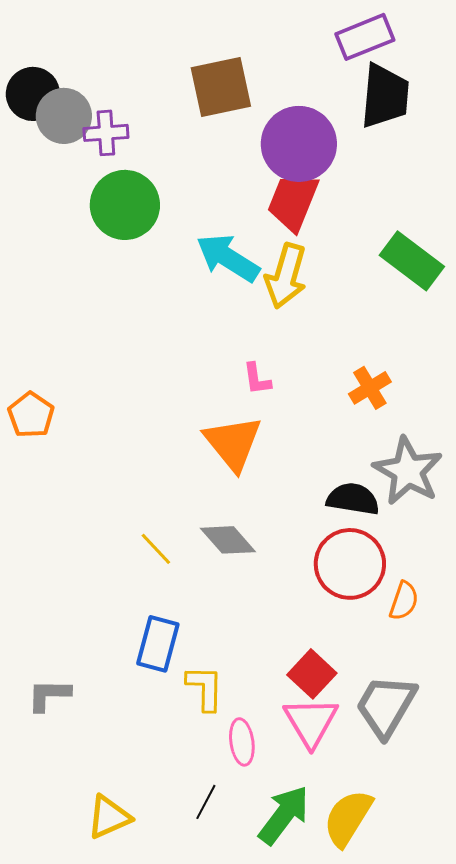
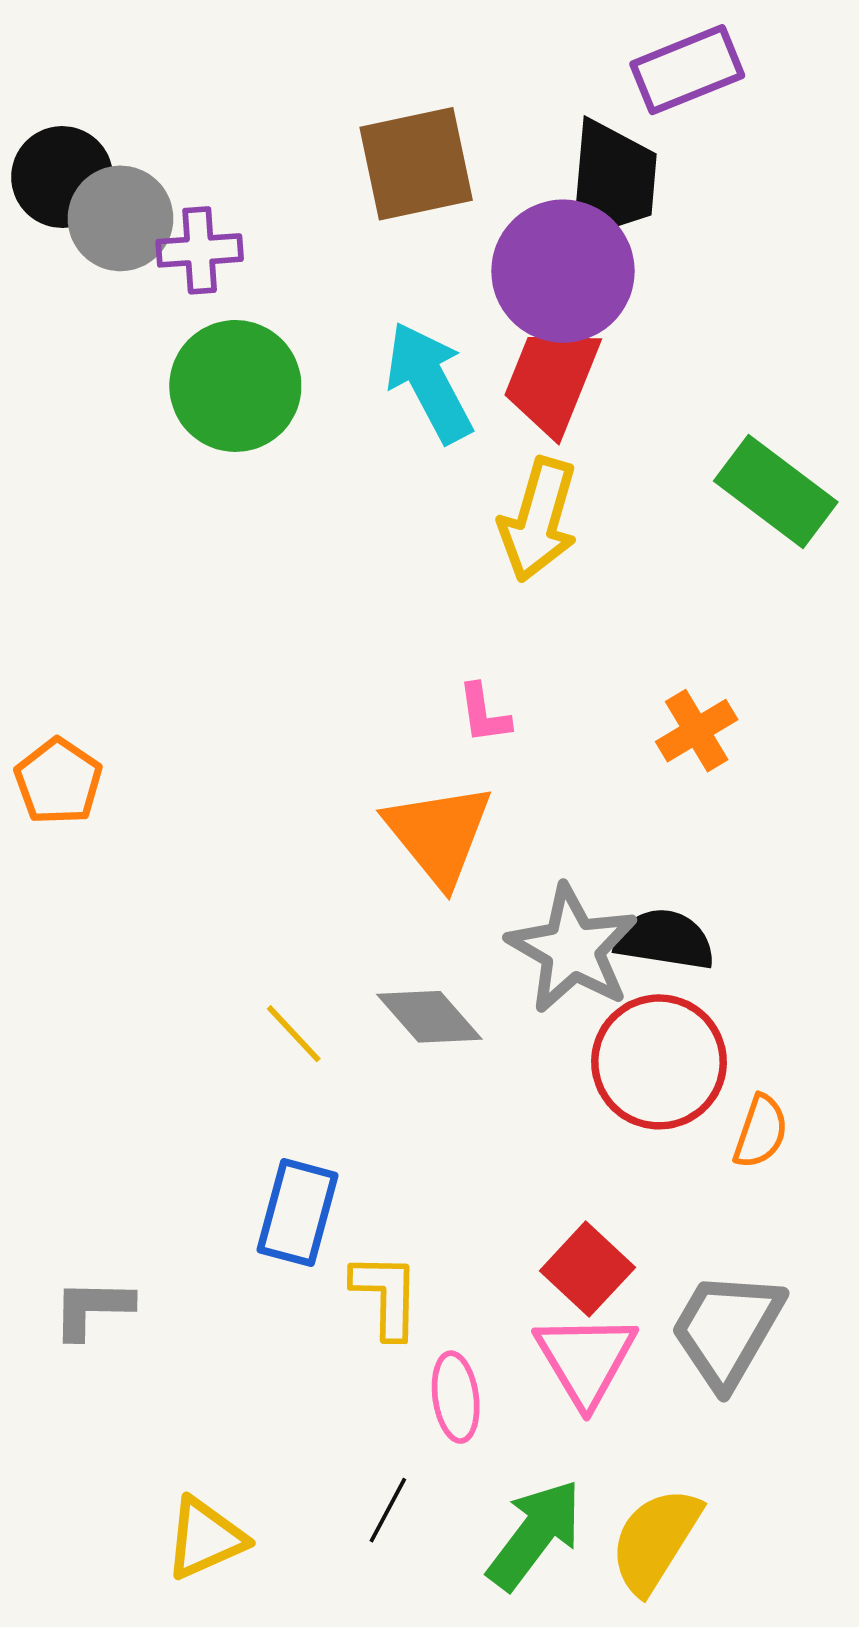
black trapezoid: (385, 96) -> (612, 181), moved
cyan arrow: (228, 258) -> (429, 382), moved, turned 30
gray star: (408, 471) -> (572, 949), moved

